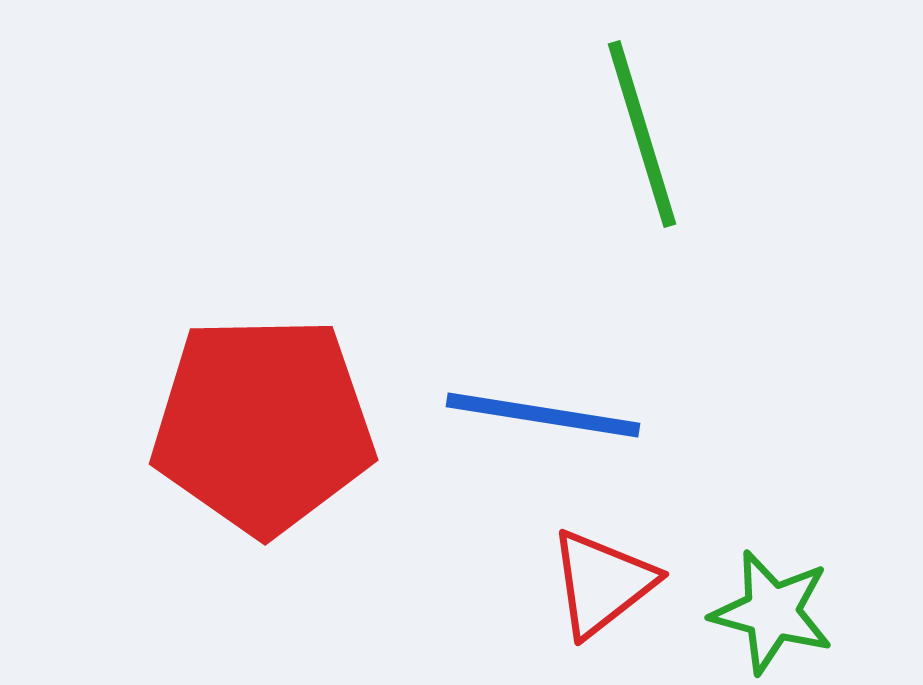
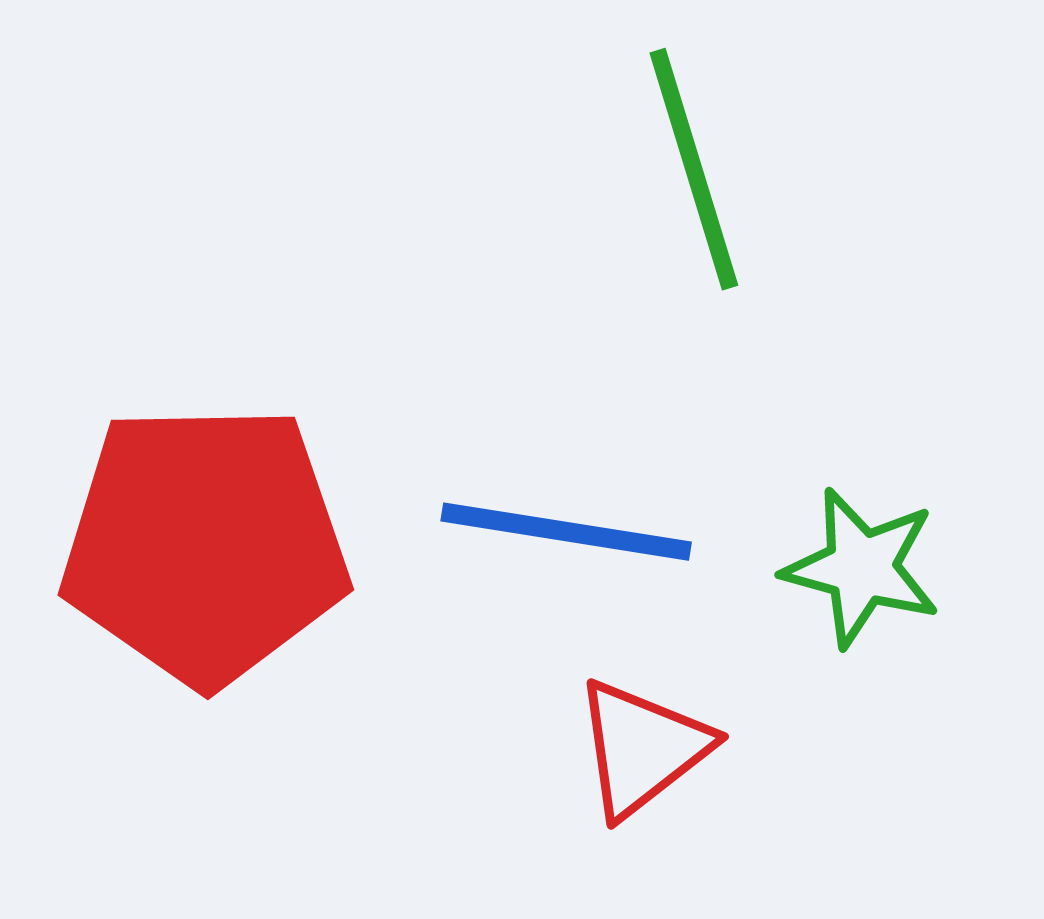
green star: (772, 612) -> (862, 568), moved

